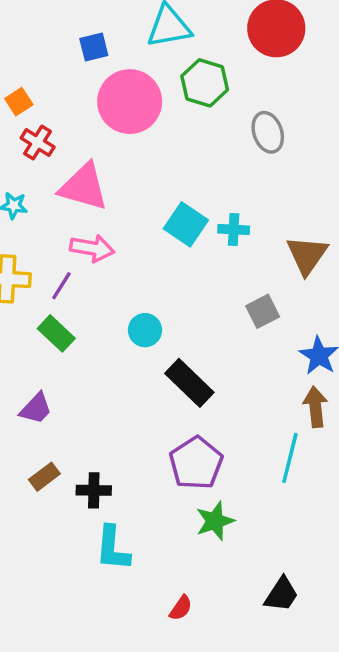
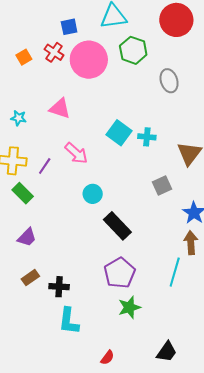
red cross: (38, 143) -> (54, 52), moved
pink triangle: (84, 187) -> (60, 109), size x0.7
pink arrow: (92, 248) -> (76, 153), moved, turned 30
green rectangle: (56, 333) -> (23, 193), moved

